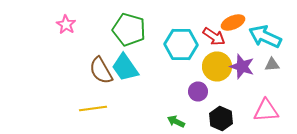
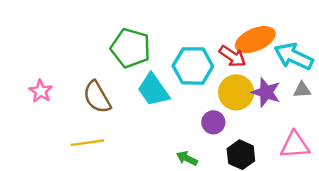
orange ellipse: (233, 22) -> (255, 40), size x1.4
pink star: (66, 24) -> (41, 91), moved
cyan trapezoid: (125, 68) -> (153, 90), moved

